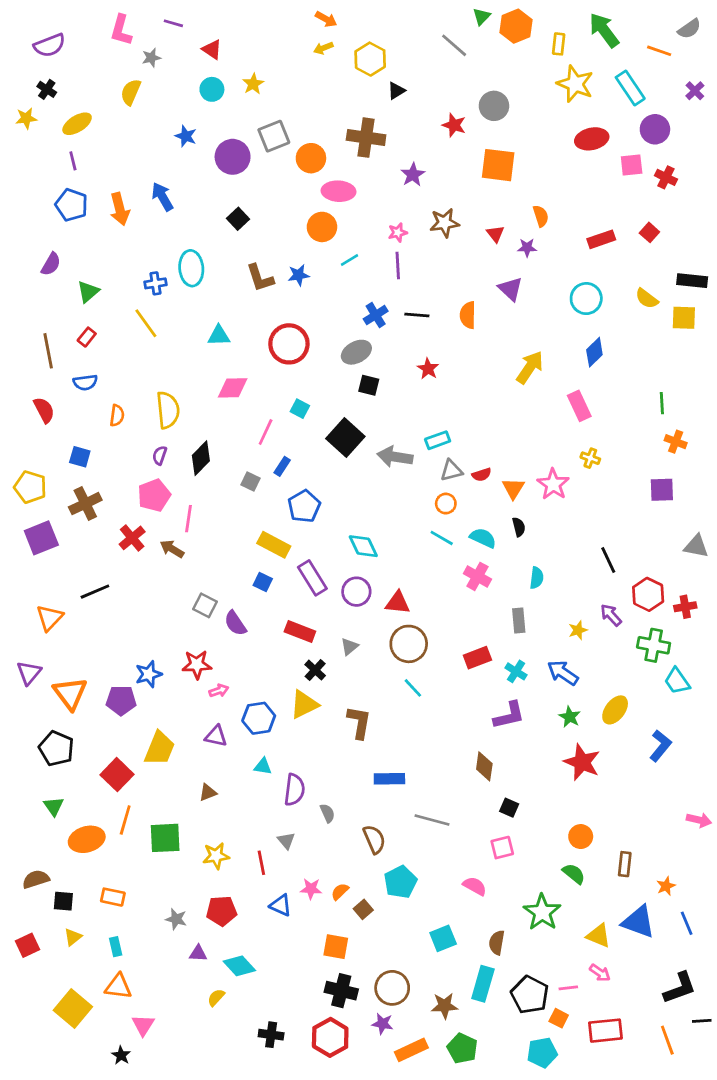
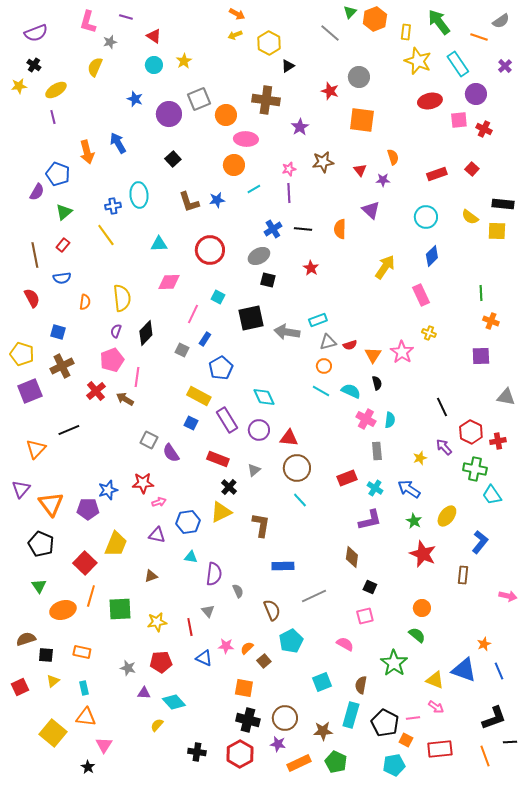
blue pentagon: (72, 205) -> (58, 174), moved
black square: (345, 437) -> (251, 318), turned 36
pink cross: (477, 576) -> (366, 419), moved
gray line: (432, 820) -> (314, 596), turned -40
brown rectangle: (625, 864) -> (463, 575), moved

